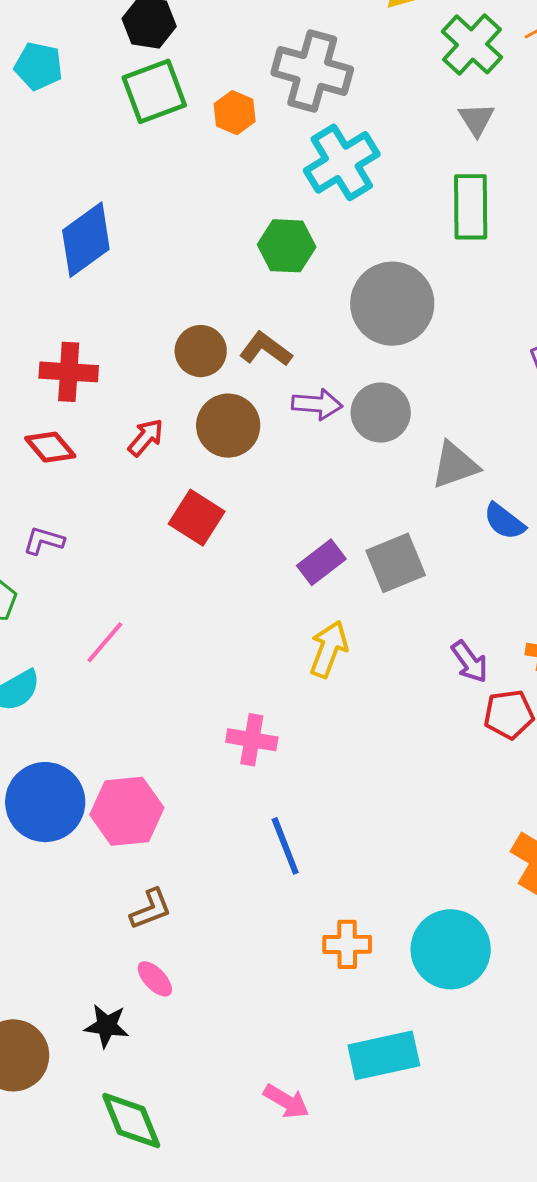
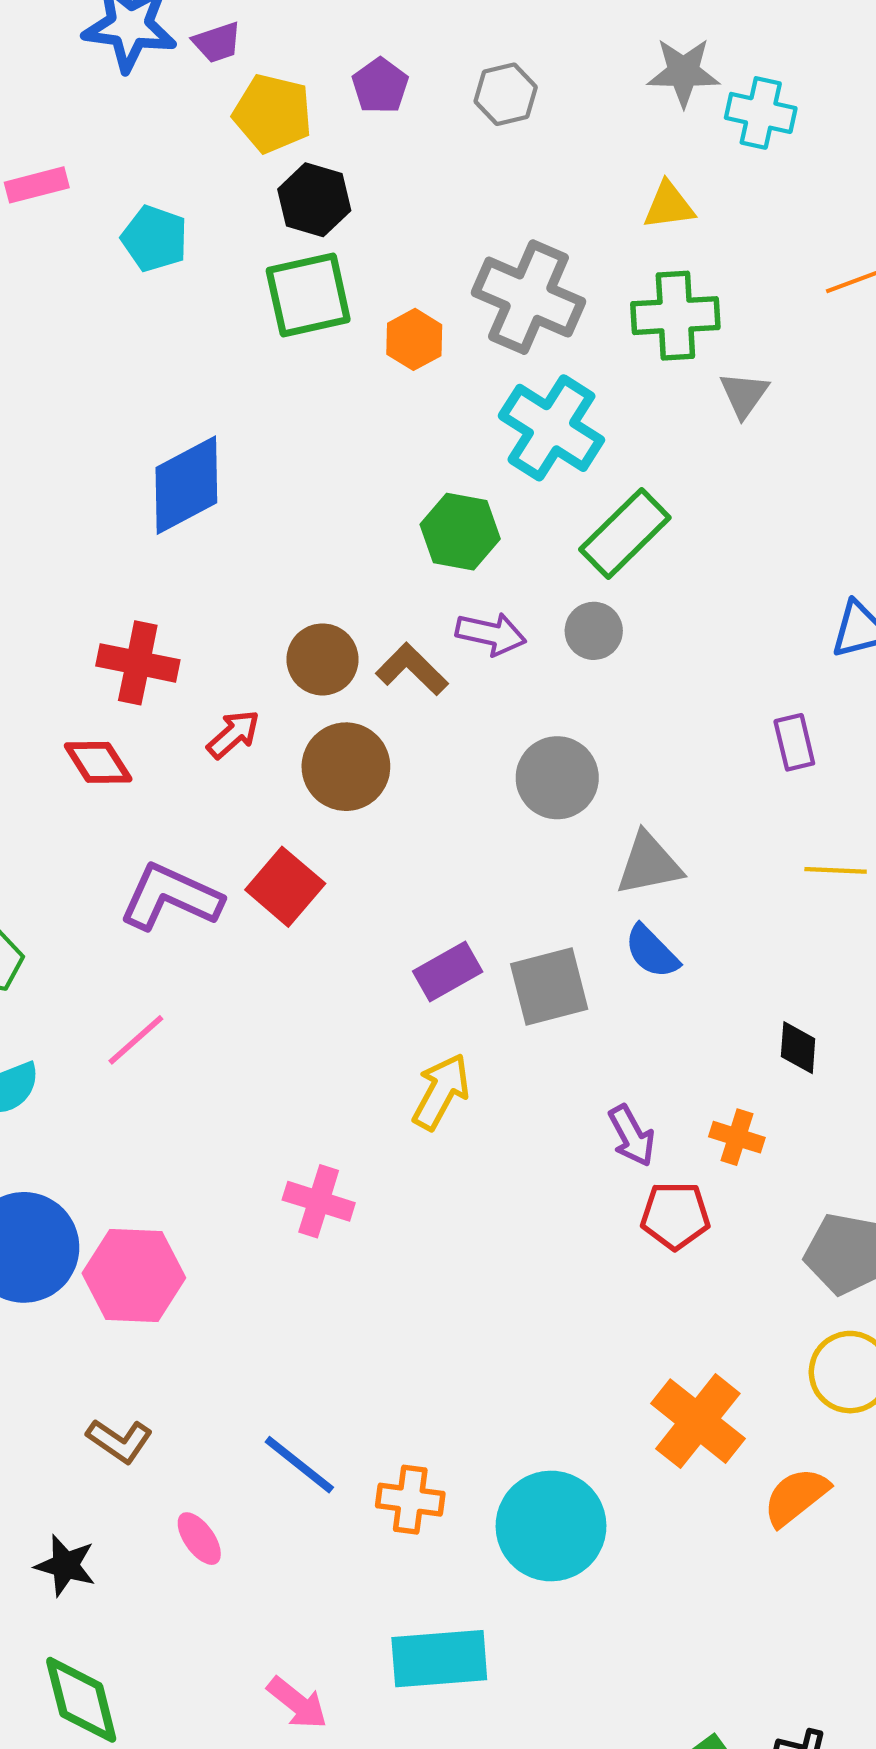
green cross: (472, 44) -> (675, 316), moved, turned 36
cyan cross: (342, 162) -> (551, 428), turned -34
green rectangle: (471, 207) -> (625, 533), moved, turned 38
gray circle: (392, 304) -> (594, 631), size x0.5
purple arrow: (317, 404) -> (491, 634), moved
red arrow: (146, 437) -> (233, 734), moved
blue semicircle: (504, 521) -> (652, 952), moved
purple L-shape: (44, 541) -> (171, 897), moved, size x1.8
blue line: (285, 846) -> (299, 1465), moved, turned -38
brown L-shape: (151, 909) -> (120, 1441), moved, turned 48
pink ellipse: (155, 979) -> (199, 1539), moved

